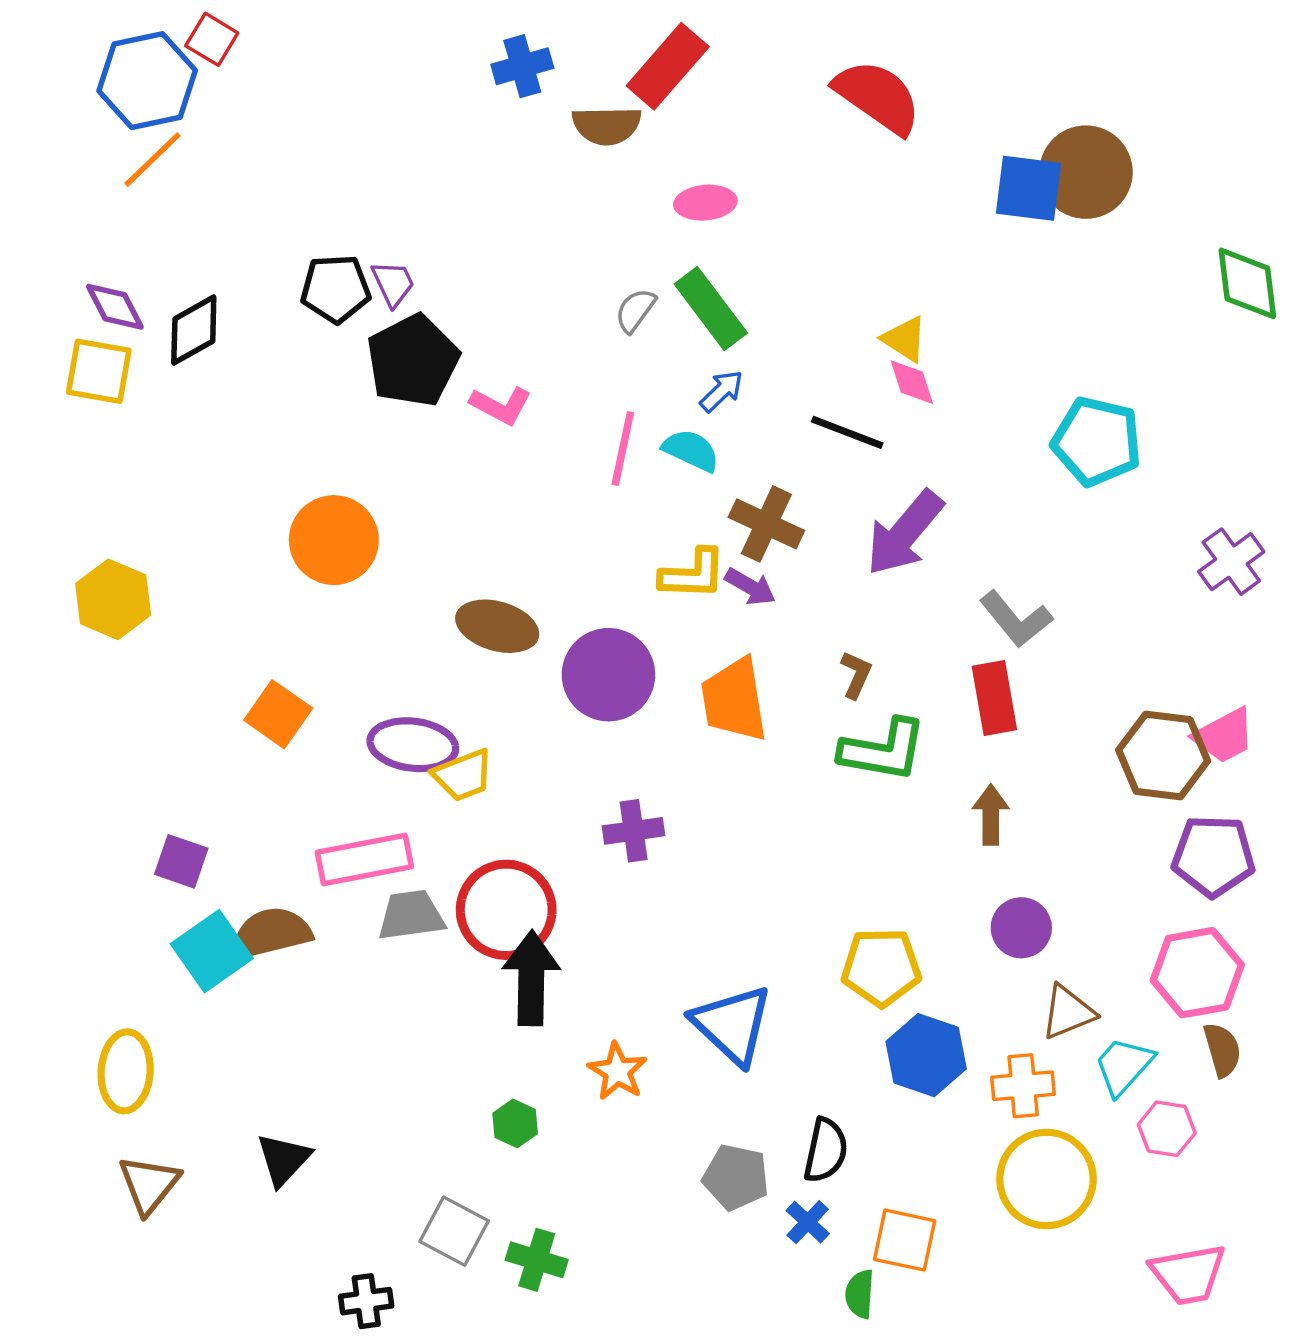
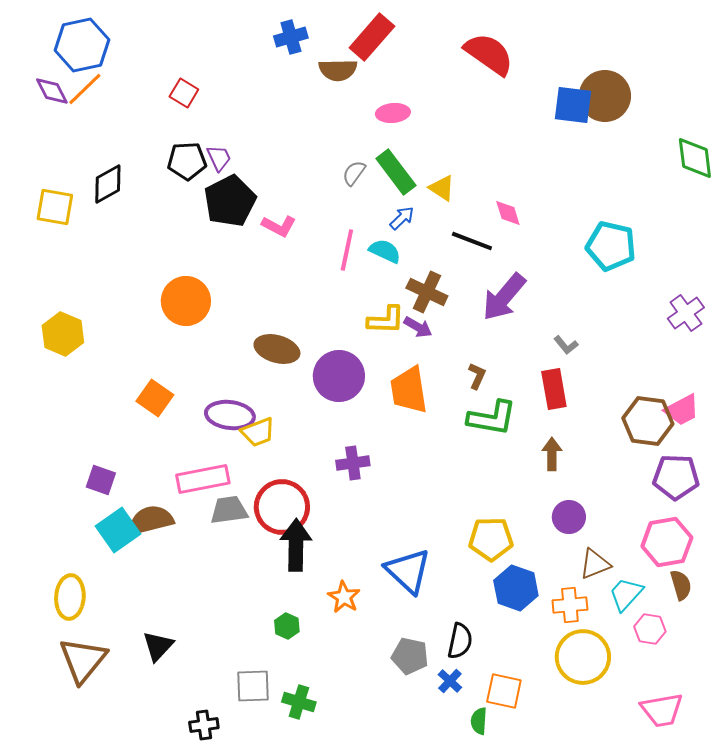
red square: (212, 39) -> (184, 93), moved
purple diamond: (115, 307) -> (52, 91), moved
yellow triangle: (905, 339) -> (442, 188), moved
gray L-shape: (1016, 619) -> (566, 345), size x0.6
brown triangle: (149, 1184) -> (83, 660), size x1.4
gray square: (454, 1231) -> (253, 686), turned -30

